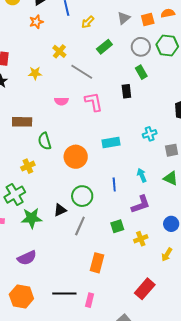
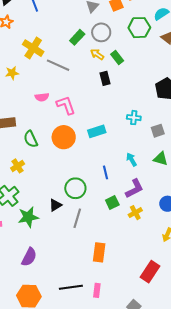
yellow arrow: (88, 22) -> (97, 54), moved, turned 88
gray circle: (141, 47) -> (101, 32), moved
yellow cross: (59, 51) -> (33, 48), size x1.5
pink L-shape: (94, 102) -> (66, 105), moved
cyan cross: (150, 134) -> (134, 118), turned 32
orange circle: (76, 157) -> (64, 137), moved
green square: (117, 226) -> (112, 202), moved
yellow cross: (141, 239) -> (135, 213), moved
purple semicircle: (27, 258) -> (29, 257), turned -30

